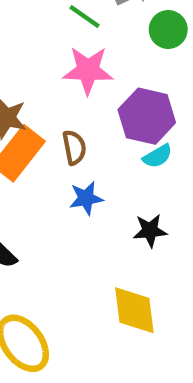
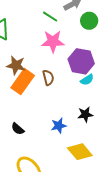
blue star: (86, 198) -> (59, 126), moved
yellow diamond: (134, 310) -> (80, 152), turned -30

